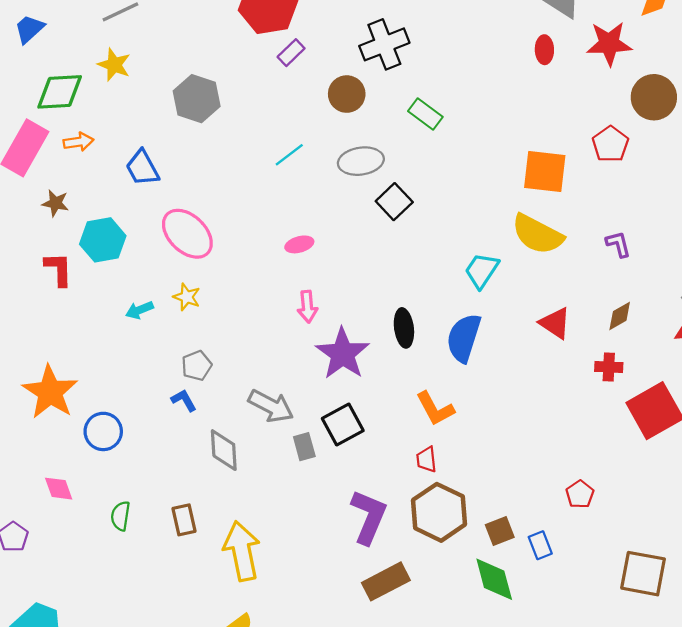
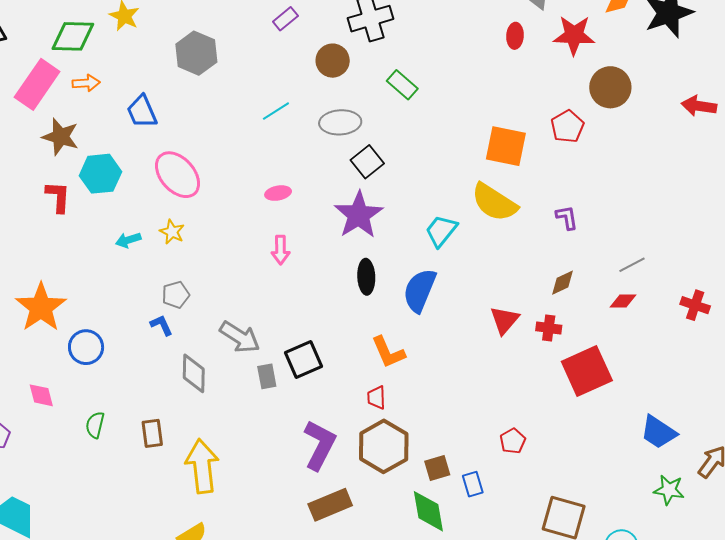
brown star: (55, 203) -> (60, 137), size x1.5
red triangle: (555, 323) -> (504, 320), moved, turned 32
purple star: (343, 354) -> (359, 215), moved

